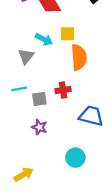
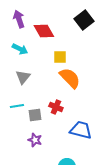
cyan arrow: (44, 39) -> (20, 49), moved
orange semicircle: (79, 57) -> (70, 78), turned -40
red cross: (63, 90) -> (56, 107), turned 32

